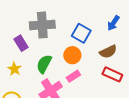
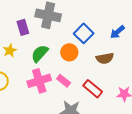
red rectangle: (112, 74) -> (93, 89), moved
pink rectangle: (73, 76) -> (64, 81), moved, turned 56

